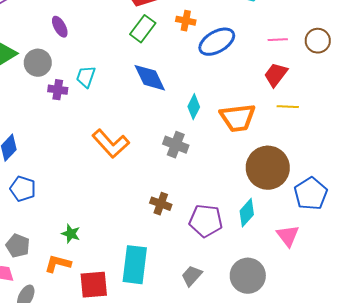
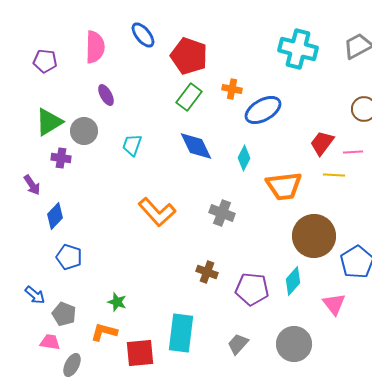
pink line: (278, 40) -> (353, 152), moved
purple cross: (58, 90) -> (61, 158), moved
cyan diamond: (194, 107) -> (244, 158), moved

